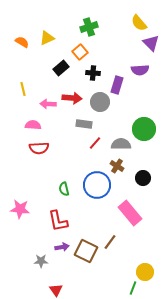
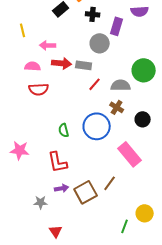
red arrow: (72, 98) -> (62, 63), moved
brown square: (86, 251) -> (86, 192), turned 35
green line: (133, 288) -> (125, 226), moved

